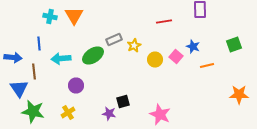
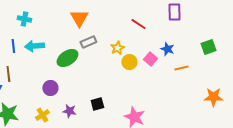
orange triangle: (74, 16) -> (79, 18), moved
red line: (164, 22) -> (138, 24), turned 42
yellow star: (134, 46) -> (117, 48), moved
cyan arrow: (61, 58) -> (34, 46), moved
purple star: (109, 114) -> (69, 111), moved

